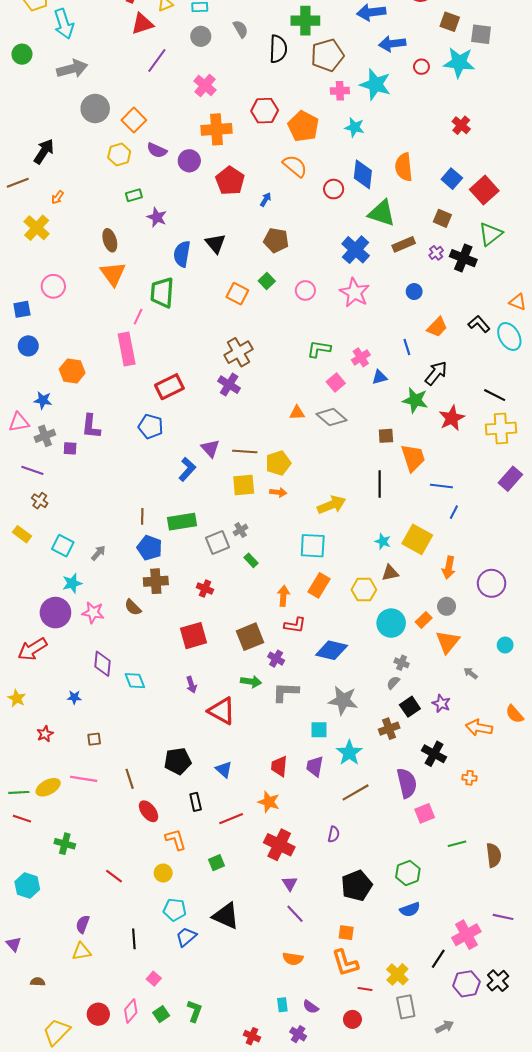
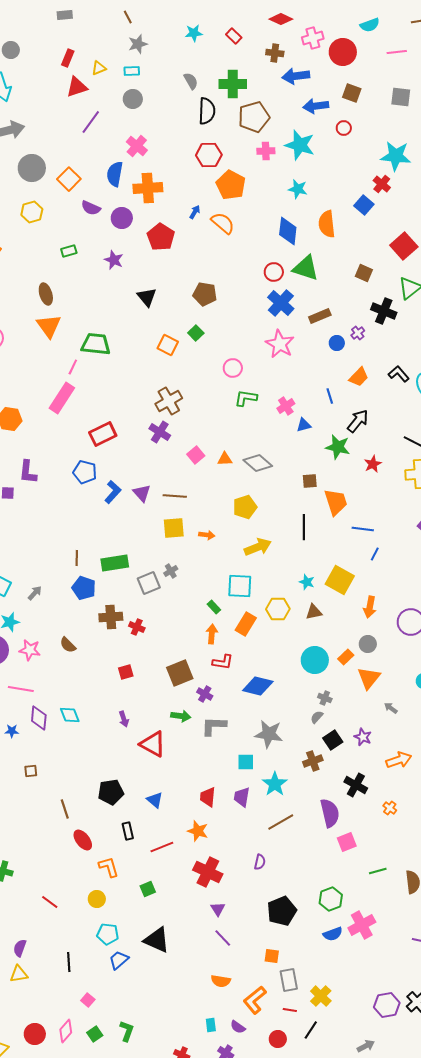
brown square: (450, 22) -> (352, 93), moved
gray semicircle: (241, 29) -> (191, 81), moved
cyan star: (459, 62) -> (396, 156), moved
red hexagon: (265, 111) -> (209, 155), moved
cyan star: (355, 127) -> (298, 189), moved
yellow hexagon: (119, 155) -> (32, 212), moved
blue square: (452, 179) -> (364, 205), moved
red circle: (334, 189) -> (274, 272), moved
blue arrow: (266, 199) -> (195, 212), moved
purple star: (157, 217) -> (114, 260), moved
brown rectangle: (404, 244) -> (320, 316), moved
purple cross: (436, 253) -> (358, 333), moved
blue semicircle: (182, 254) -> (115, 174), moved
pink circle: (305, 290) -> (233, 368), moved
green trapezoid: (162, 293) -> (96, 344), turned 92
pink rectangle: (127, 349) -> (62, 398), turned 44
pink square: (336, 383) -> (196, 455), moved
red star: (452, 418) -> (373, 464), size x0.7
yellow pentagon: (278, 463) -> (245, 507), moved
blue L-shape: (187, 469) -> (113, 492), moved
green rectangle: (251, 560) -> (214, 607), moved
brown cross: (156, 581) -> (111, 617), moved
yellow hexagon: (364, 590) -> (278, 609), moved
red square: (193, 636) -> (126, 672), size x0.6
purple diamond: (102, 664) -> (39, 718), moved
orange arrow: (479, 728) -> (399, 760), turned 150
orange cross: (470, 778) -> (390, 808), turned 32
pink line: (84, 779) -> (21, 689), moved
pink cross: (466, 935) -> (362, 925), moved
black line: (438, 959) -> (311, 1030), moved
orange L-shape: (345, 963) -> (255, 1000), moved, turned 68
gray rectangle: (406, 1007) -> (289, 980), moved

